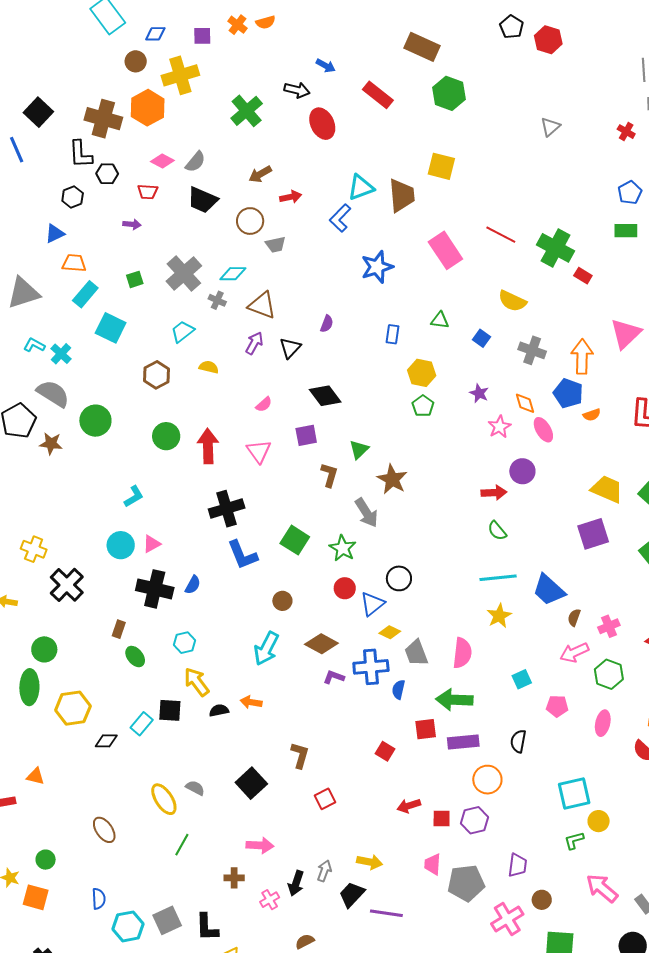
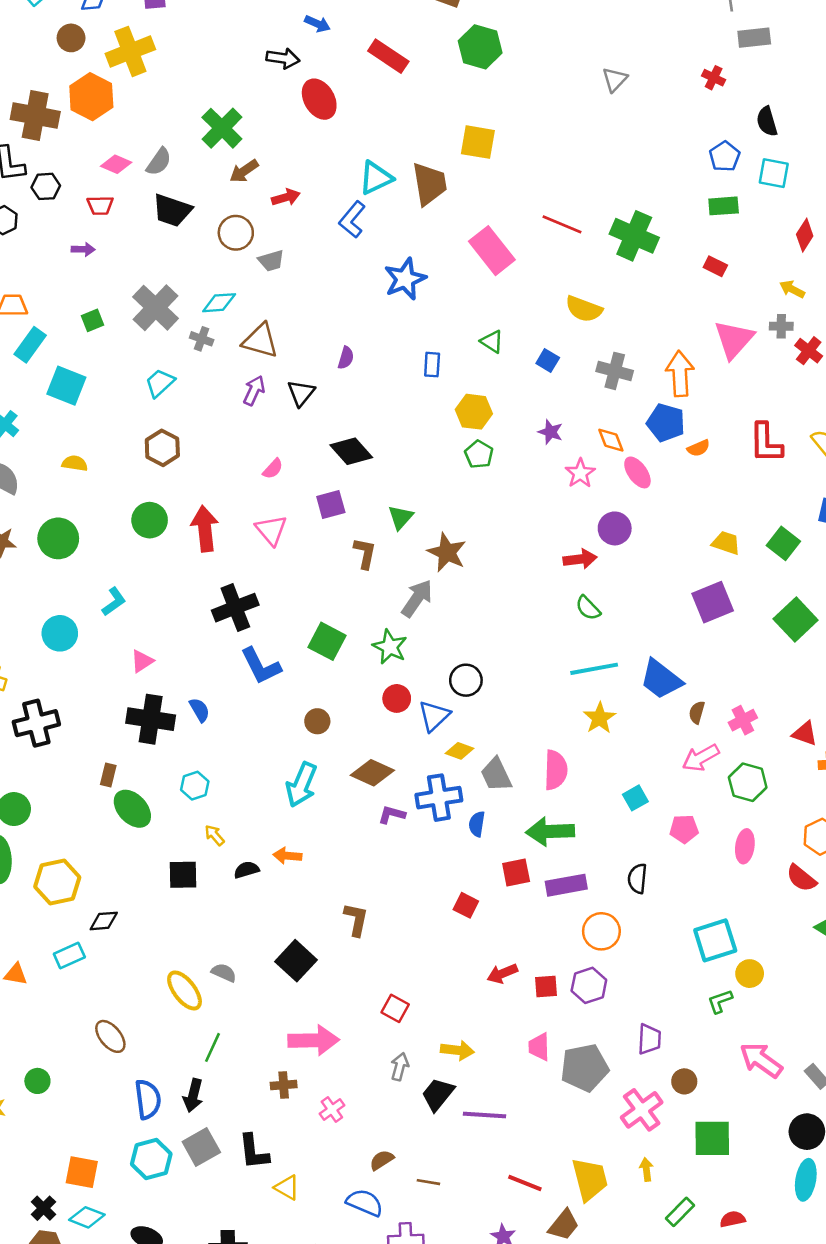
green cross: (247, 111) -> (222, 128), moved
red rectangle: (583, 276) -> (715, 266), moved
green triangle: (440, 320) -> (492, 342), turned 30
yellow semicircle: (209, 367) -> (75, 463), moved
brown hexagon: (157, 375) -> (162, 448), moved
green circle: (95, 421) -> (58, 538), moved
yellow trapezoid: (607, 489) -> (726, 543), size x0.7
gray arrow: (366, 513) -> (417, 598), turned -108
cyan circle: (121, 545) -> (60, 633), moved
black cross: (67, 585) -> (36, 723), turned 36
blue semicircle: (193, 585) -> (200, 710), turned -54
green ellipse: (135, 657) -> (132, 809), size x1.4
yellow arrow: (197, 682) -> (215, 835), size x0.6
cyan rectangle: (142, 724) -> (69, 955), moved, turned 30
red square: (325, 799) -> (395, 1008), moved, turned -30
pink arrow: (260, 845) -> (314, 1040), size x1.4
black arrow: (296, 883) -> (193, 1095), moved
orange square: (36, 897) -> (82, 1172), moved
blue semicircle: (99, 899) -> (148, 1099), moved, size x1.4

